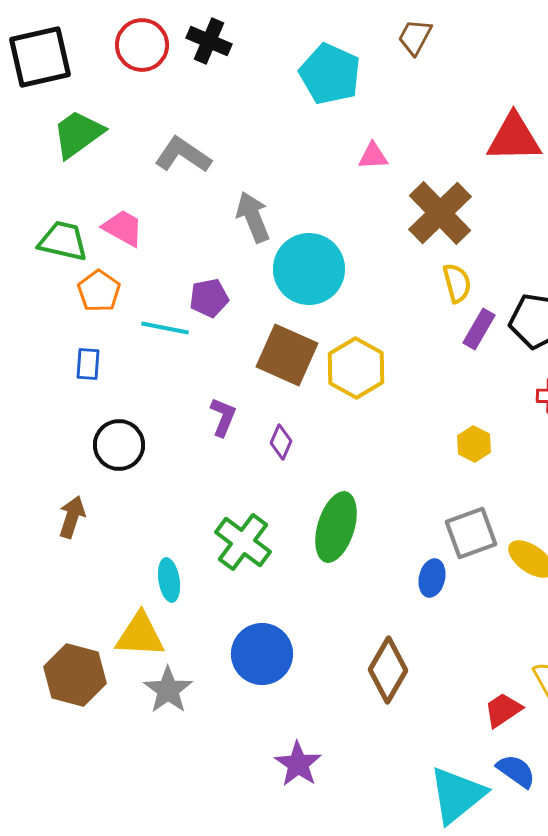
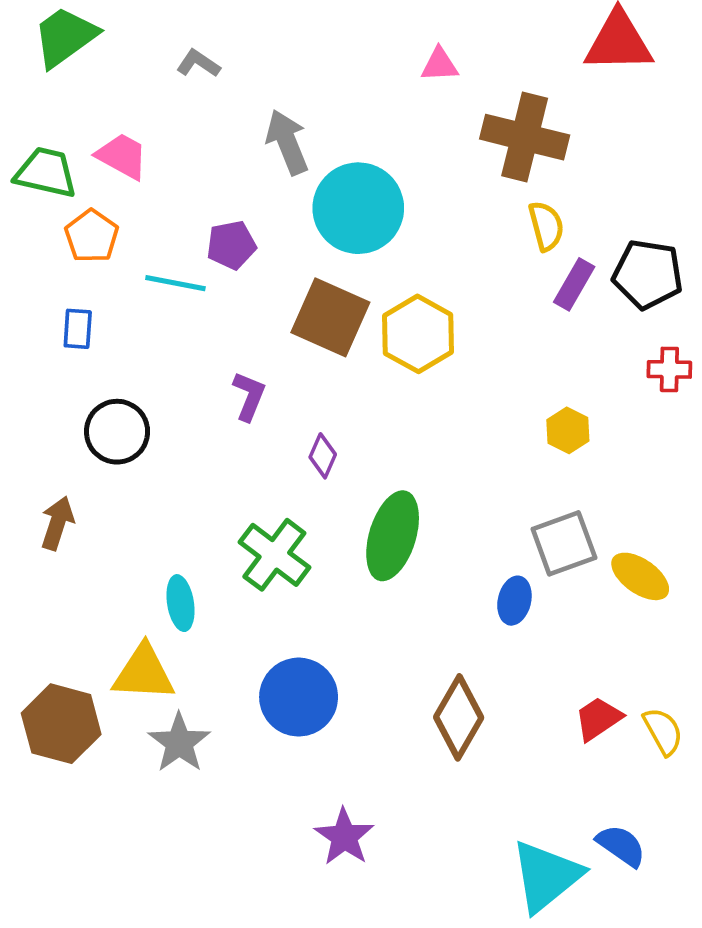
gray L-shape: (183, 155) -> (198, 63), size x0.6
brown cross: (440, 213) -> (525, 137), turned -32
purple diamond: (281, 442) -> (323, 456), moved
red trapezoid: (503, 710) -> (598, 719), moved

